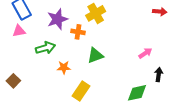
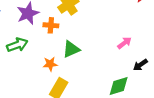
orange star: (64, 67) -> (50, 64), moved
black arrow: (159, 75) -> (140, 65), turned -128

